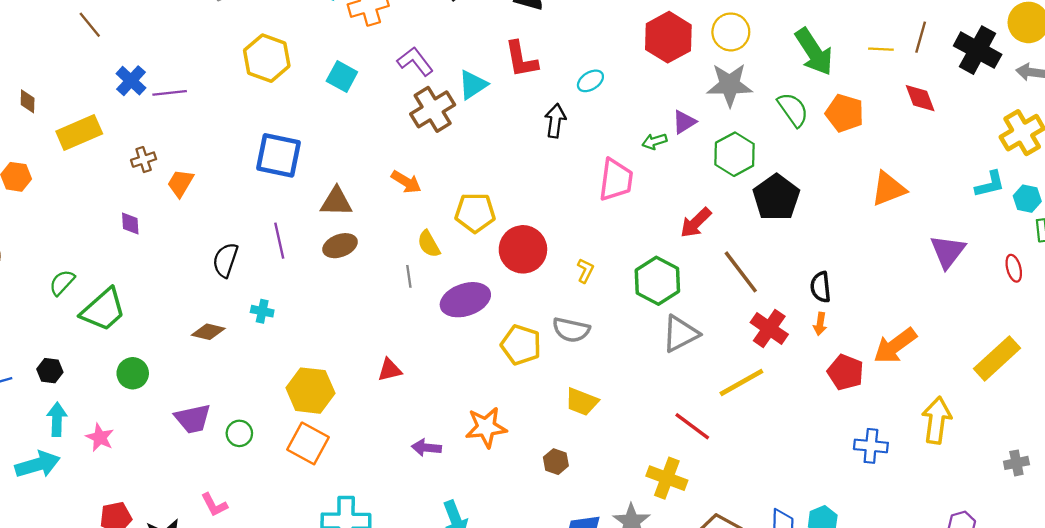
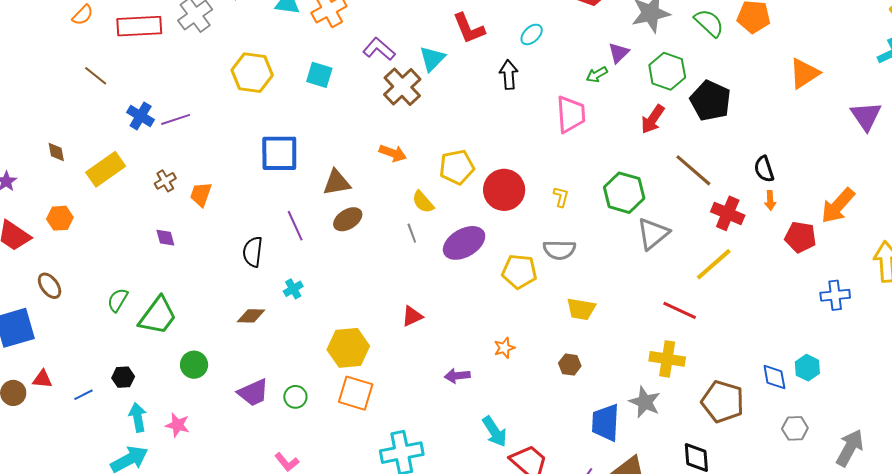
red arrow: (696, 223) -> (653, 119), moved
cyan cross: (262, 311) -> (293, 289), turned -30
orange star: (486, 427) -> (504, 348), size x0.6

